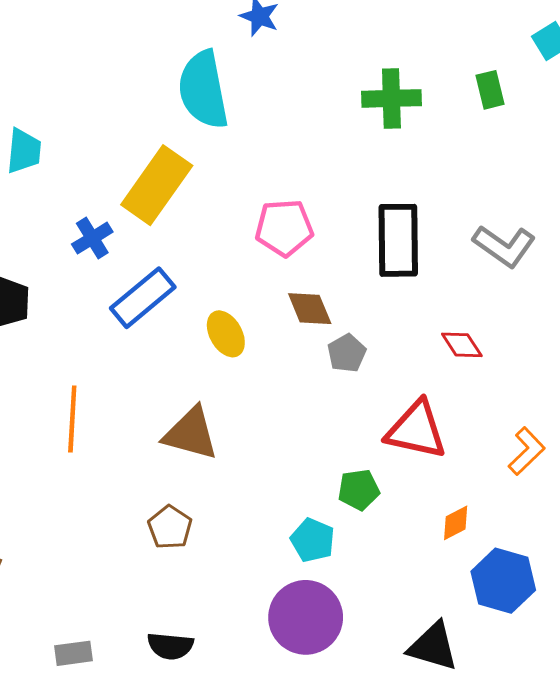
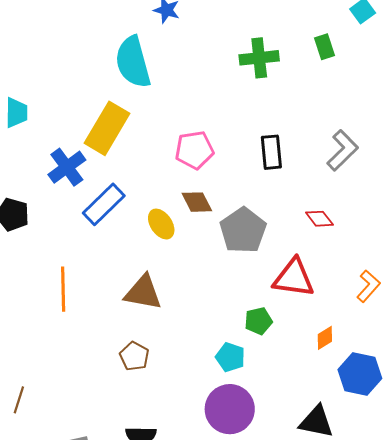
blue cross: (92, 238) -> (67, 167), size x1.4
black rectangle: (398, 240) -> (271, 152), size x0.7
gray L-shape: (504, 246) -> (342, 150), turned -75
brown diamond: (310, 309) -> (197, 202), moved
gray pentagon: (347, 353) -> (243, 230), size x1.8

